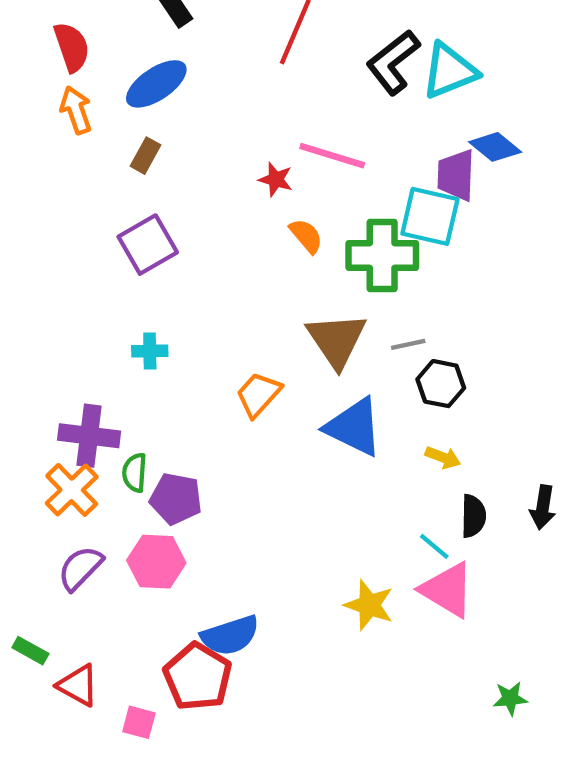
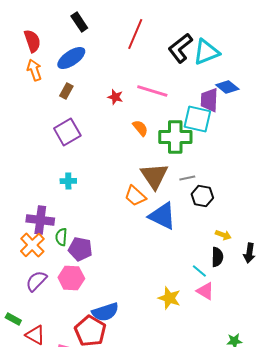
red star: (276, 179) -> (115, 97), moved
orange trapezoid: (258, 394) -> (135, 196), moved, turned -90
yellow arrow: (443, 457) -> (223, 235), moved
pink triangle: (447, 590) -> (205, 291), size x0.7

